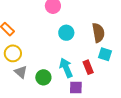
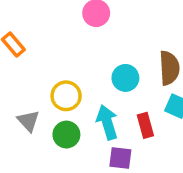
cyan circle: (66, 33) -> (125, 78), moved
yellow circle: (13, 53) -> (66, 96), moved

